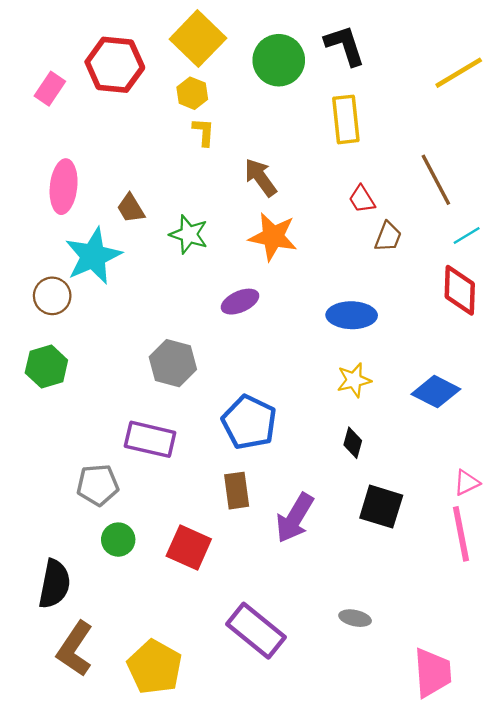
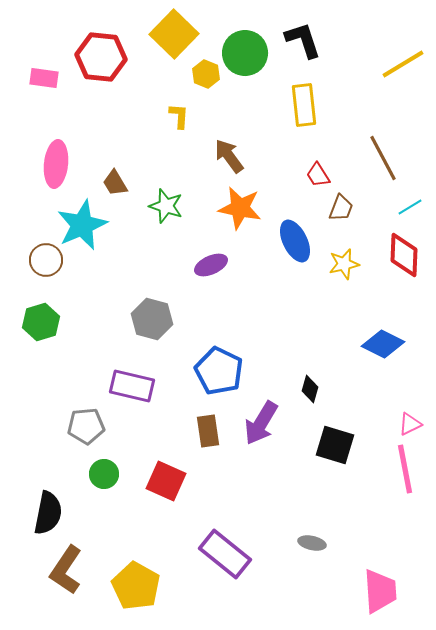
pink rectangle: (50, 89) -> (44, 78), turned 64
yellow hexagon: (192, 93) -> (206, 74), moved
blue ellipse: (352, 315) -> (295, 241), moved, turned 63
yellow star: (354, 380) -> (344, 264), moved
purple arrow: (295, 518) -> (261, 423), moved

